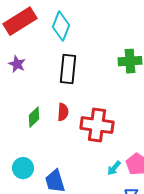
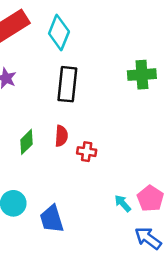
red cross: (97, 125) -> (87, 152), moved, size x0.5
cyan arrow: (114, 168) -> (123, 203), turned 98

